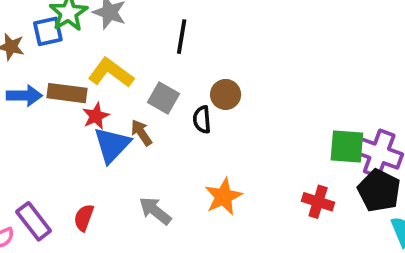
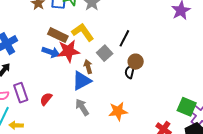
black line: (182, 37) -> (124, 38), moved
blue arrow: (24, 96) -> (51, 52), moved
red star: (96, 116) -> (68, 51), size x1.6
black semicircle: (202, 120) -> (130, 72), moved
blue triangle: (112, 145) -> (82, 81), moved

